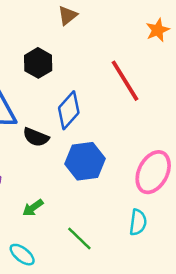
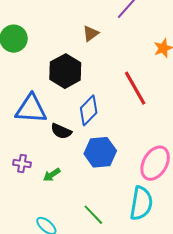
black hexagon: (38, 63) -> (65, 71), size x1.4
green arrow: (33, 208) -> (52, 175), moved
cyan semicircle: (138, 222) -> (141, 203), size x1.6

